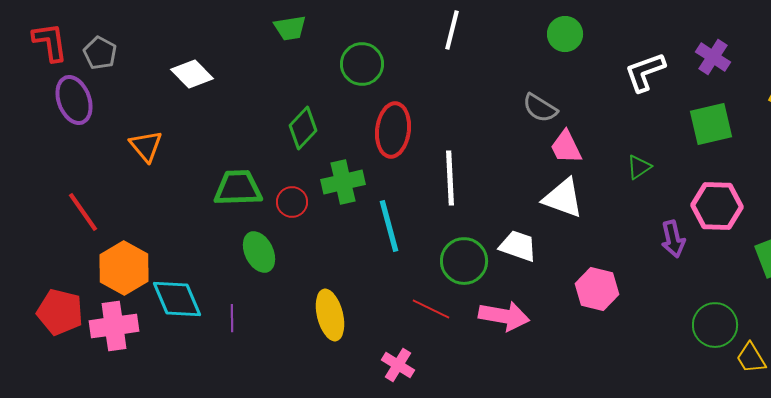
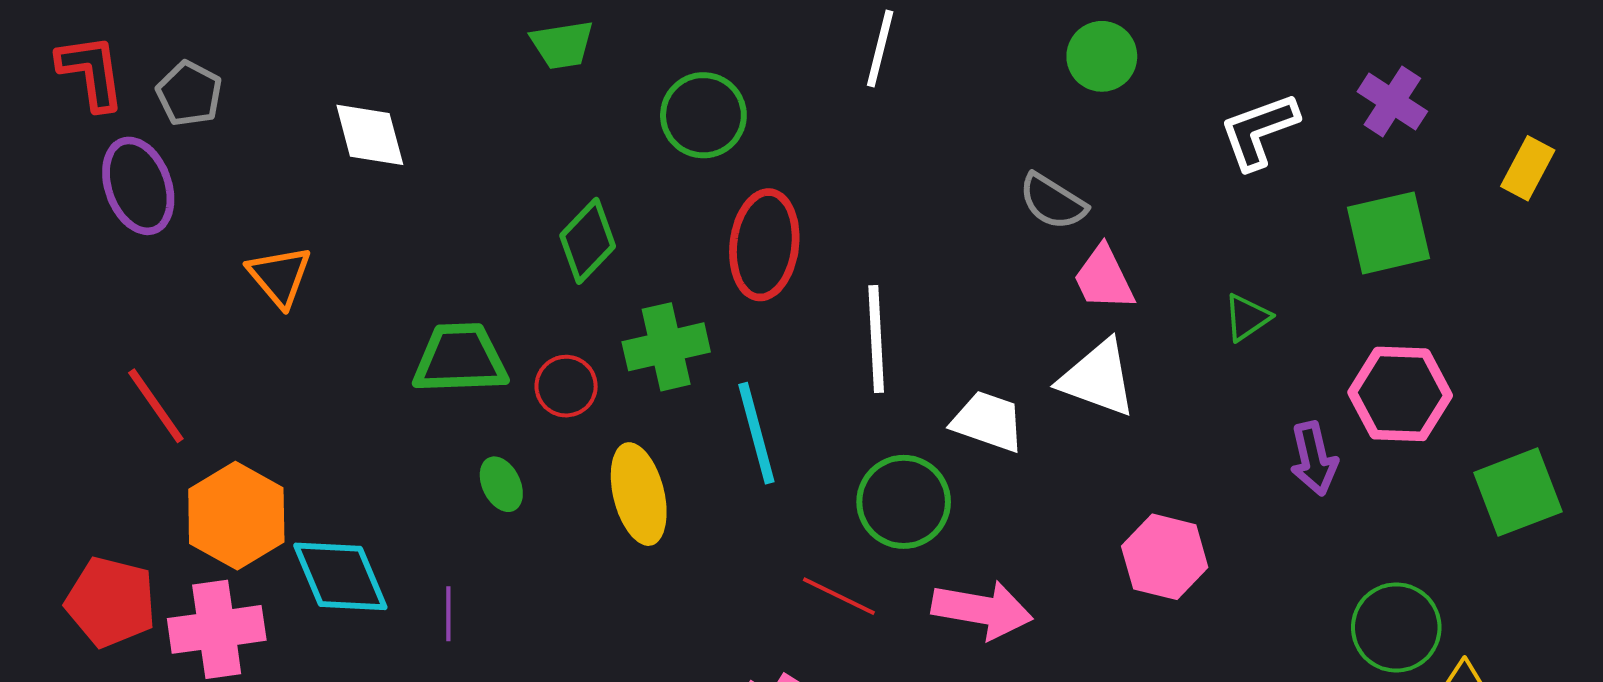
white diamond: (192, 74) -> (370, 135), turned 30
white trapezoid: (518, 246) -> (988, 421), moved
green ellipse: (259, 252) -> (501, 484), size x0.7
yellow ellipse: (330, 315) -> (639, 494), moved

